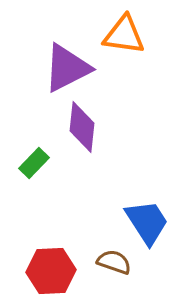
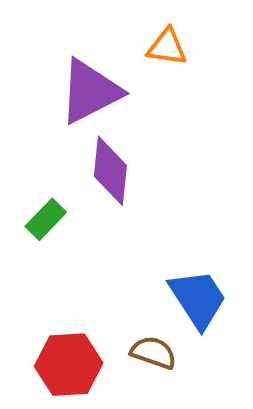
orange triangle: (124, 35) -> (167, 47), size x0.7

